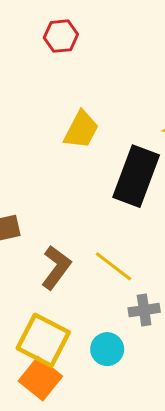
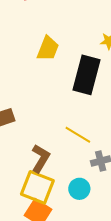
brown L-shape: (56, 268) -> (41, 158), moved

